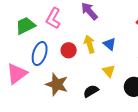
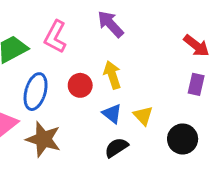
blue triangle: (110, 44) -> (112, 114), moved
brown star: (57, 84) -> (43, 139), moved

